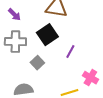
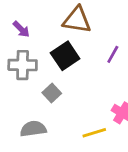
purple line: (70, 52) -> (113, 54), moved

